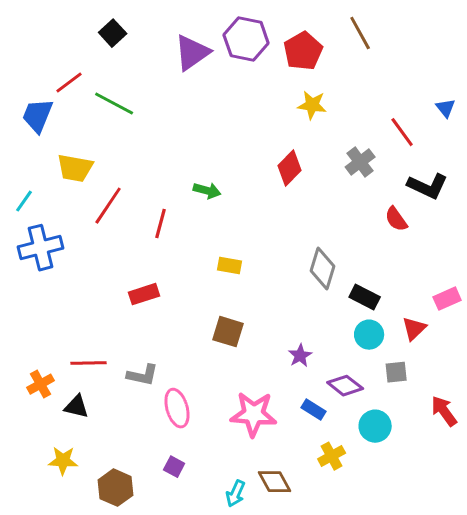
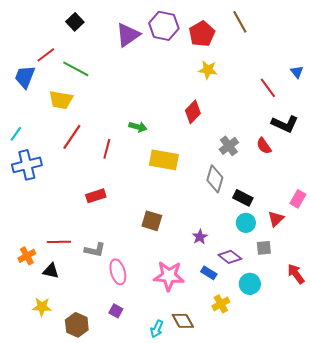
gray cross: (360, 162) -> (229, 146), moved
yellow trapezoid: (75, 168) -> (61, 100), moved
yellow rectangle: (230, 266) -> (164, 160), moved, size x1.8
pink rectangle: (447, 299) -> (298, 199), turned -36

